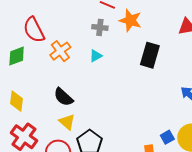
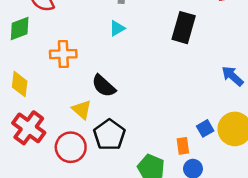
orange cross: (60, 51) -> (63, 54), moved, turned 35
black semicircle: (63, 97) -> (104, 86), moved

